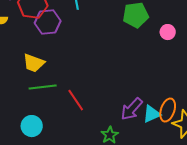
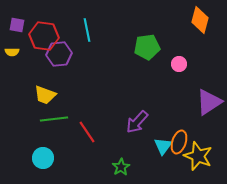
purple arrow: (132, 109) -> (137, 122), moved
cyan triangle: (152, 114) -> (163, 146), turned -30

